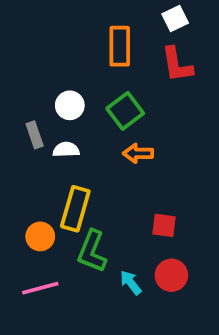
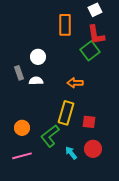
green square: (125, 111) -> (90, 51), moved
yellow rectangle: (75, 209) -> (66, 113), moved
green L-shape: (92, 251) -> (50, 136), turned 30

